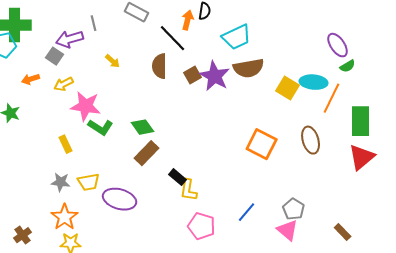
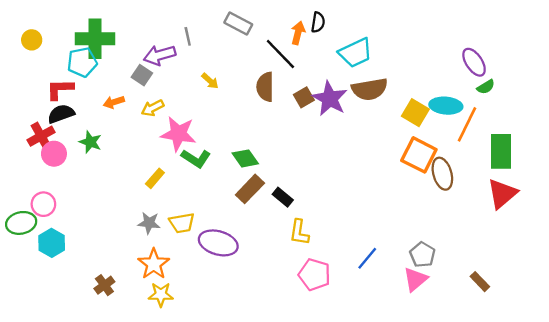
yellow rectangle: (66, 144) -> (155, 178), turned 66
orange square: (262, 144) -> (419, 155), moved
black rectangle: (178, 177) -> (283, 197), moved
pink triangle: (288, 230) -> (415, 279), turned 40

